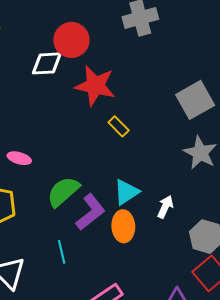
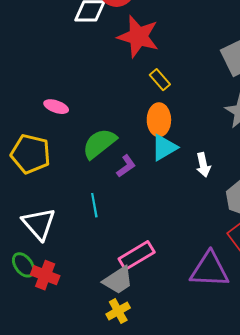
white arrow: (165, 207) -> (203, 165), turned 140
purple L-shape: (90, 212) -> (126, 166), size x0.6
orange ellipse: (123, 226) -> (159, 120), moved

